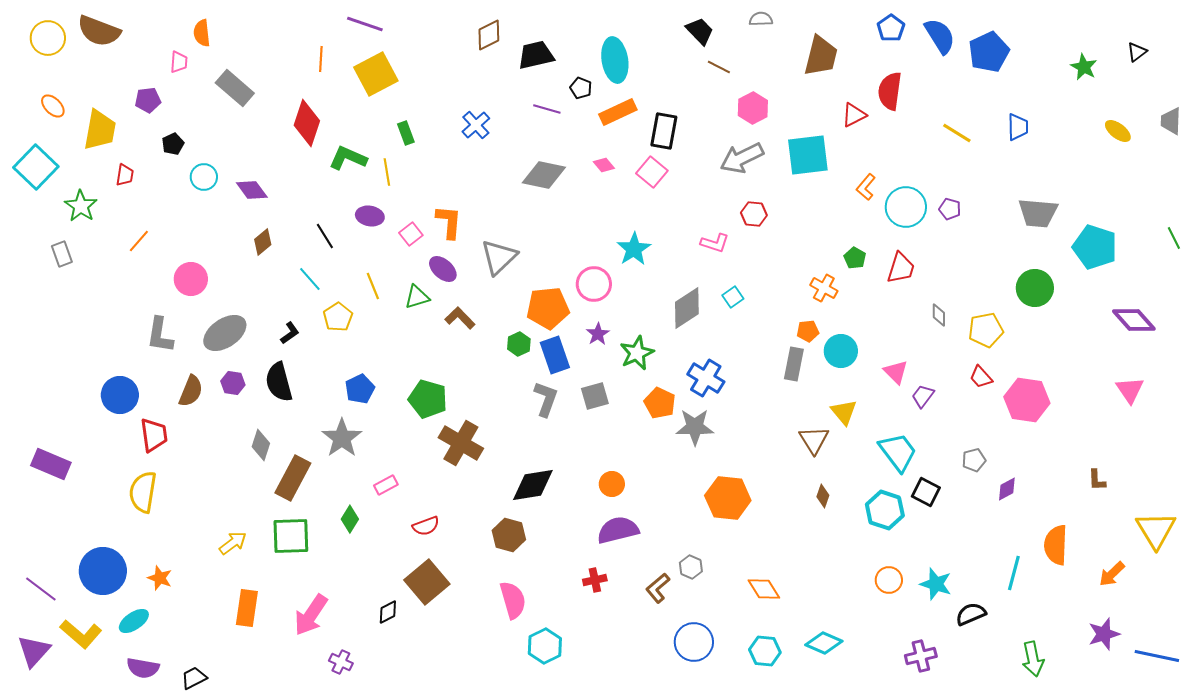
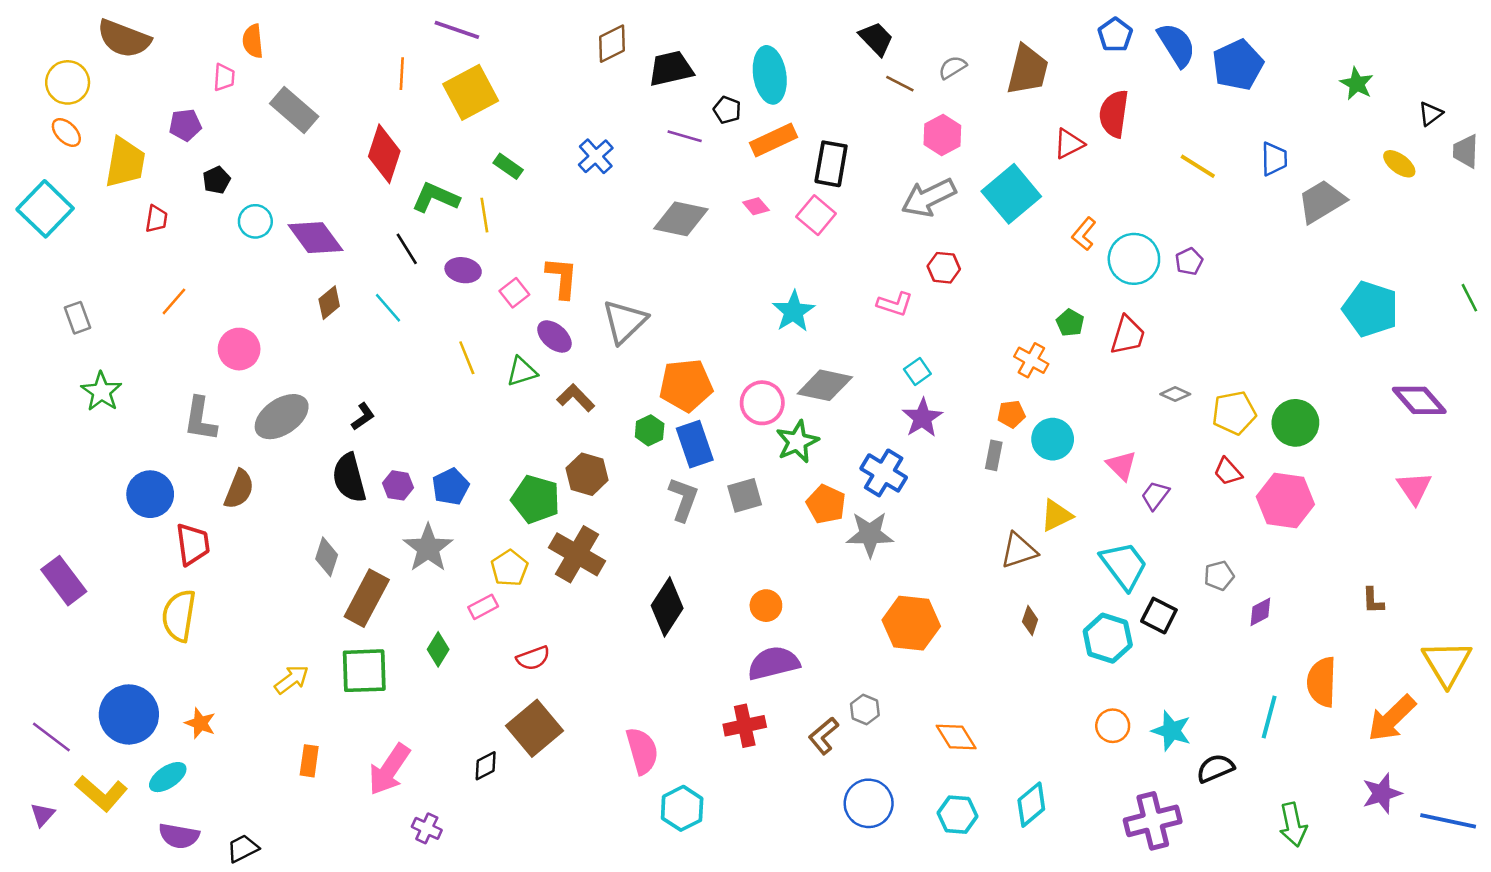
gray semicircle: (761, 19) -> (952, 67), moved, turned -30
yellow circle: (48, 38) -> (68, 82), moved
black triangle: (1137, 52) -> (1431, 114), moved
green rectangle: (406, 133) -> (508, 166), turned -35
cyan square: (808, 155) -> (1011, 194), turned -33
purple diamond: (252, 190) -> (315, 238), size x1.4
green star: (81, 206) -> (101, 392), moved
purple pentagon: (950, 209) -> (1189, 261), turned 30
gray trapezoid: (1038, 213) -> (1322, 201), moved, turned 144
black line: (325, 236) -> (407, 249), moved
cyan line: (310, 279) -> (388, 308), moved
pink circle: (594, 284) -> (762, 403), moved
green circle: (1035, 288) -> (1295, 423), moved
gray diamond: (687, 308) -> (825, 385), moved, turned 45
gray diamond: (939, 315) -> (1175, 394), turned -65
yellow pentagon: (338, 317) -> (509, 568), moved
purple star: (598, 334) -> (922, 418), moved, size x1.4
gray rectangle: (794, 364) -> (994, 455), size x0.7
purple hexagon: (233, 383) -> (398, 485), moved
yellow triangle: (844, 412) -> (1056, 515), turned 44
brown triangle: (814, 440) -> (1019, 551), turned 44
purple rectangle: (51, 464) -> (64, 581), turned 30
black diamond: (533, 485) -> (667, 607), turned -48
brown hexagon: (509, 535) -> (587, 474), moved
orange arrow: (1112, 574) -> (1392, 718), size x1.5
red cross: (595, 580) -> (745, 726), size x1.4
orange rectangle: (247, 608) -> (309, 761), size x0.7
cyan diamond: (824, 643) -> (1031, 805), turned -63
purple triangle: (34, 651) -> (43, 815), size x0.6
purple cross: (921, 656) -> (1153, 821), size x1.4

